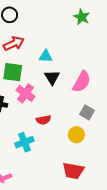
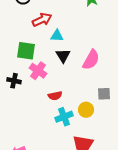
red arrow: (14, 43) -> (42, 20), moved
gray square: (87, 112) -> (104, 94), moved, turned -32
cyan cross: (24, 142) -> (64, 117), moved

